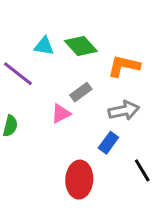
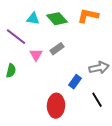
orange L-shape: (124, 66) -> (88, 16), moved
gray arrow: (124, 111) -> (99, 68), moved
pink triangle: (61, 114) -> (36, 55), moved, turned -32

